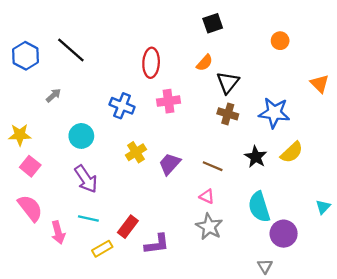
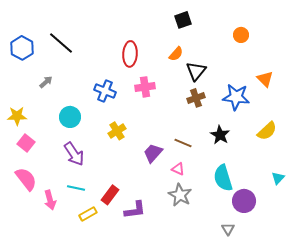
orange triangle: (320, 84) -> (265, 79), moved
brown cross: (228, 114) -> (196, 98), turned -36
yellow semicircle: (292, 152) -> (267, 131), moved
purple trapezoid: (170, 164) -> (153, 153), moved

